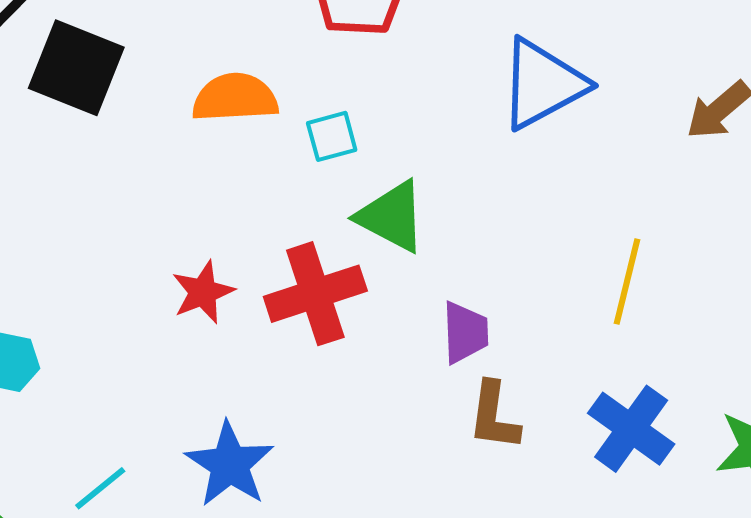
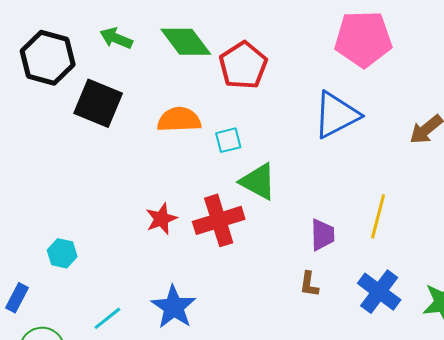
purple trapezoid: (465, 333) -> (323, 235), moved
brown L-shape: (494, 416) -> (309, 284), size x0.7

